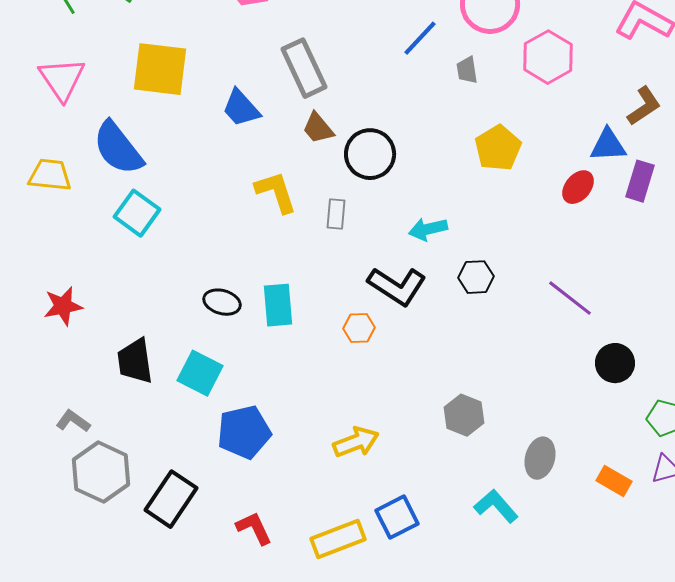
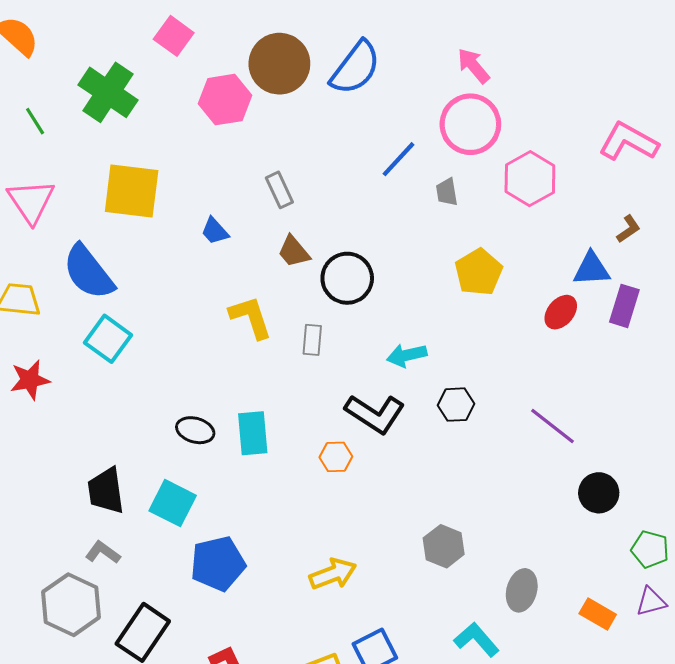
gray rectangle: (304, 68) -> (279, 190), size x0.6
brown L-shape: (644, 106) -> (628, 229), size x0.7
blue trapezoid: (241, 108) -> (215, 231), size x0.7
red star: (63, 306) -> (30, 380), moved
gray L-shape: (73, 421) -> (103, 552), moved

